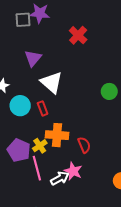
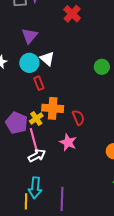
white triangle: (51, 82) -> (47, 59), size x0.7
cyan circle: (20, 106) -> (29, 63), moved
white arrow: (60, 178) -> (37, 156), moved

